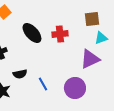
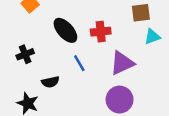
purple triangle: (90, 59) -> (122, 63), moved
blue line: (43, 84) -> (79, 63), moved

